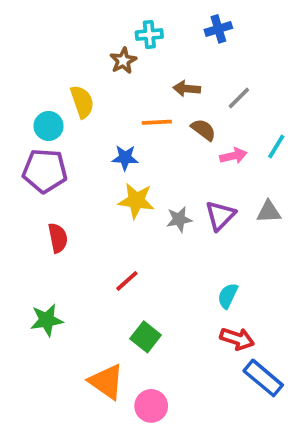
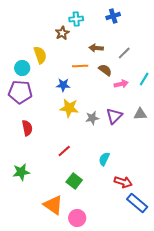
cyan semicircle: (228, 296) -> (104, 159), moved

